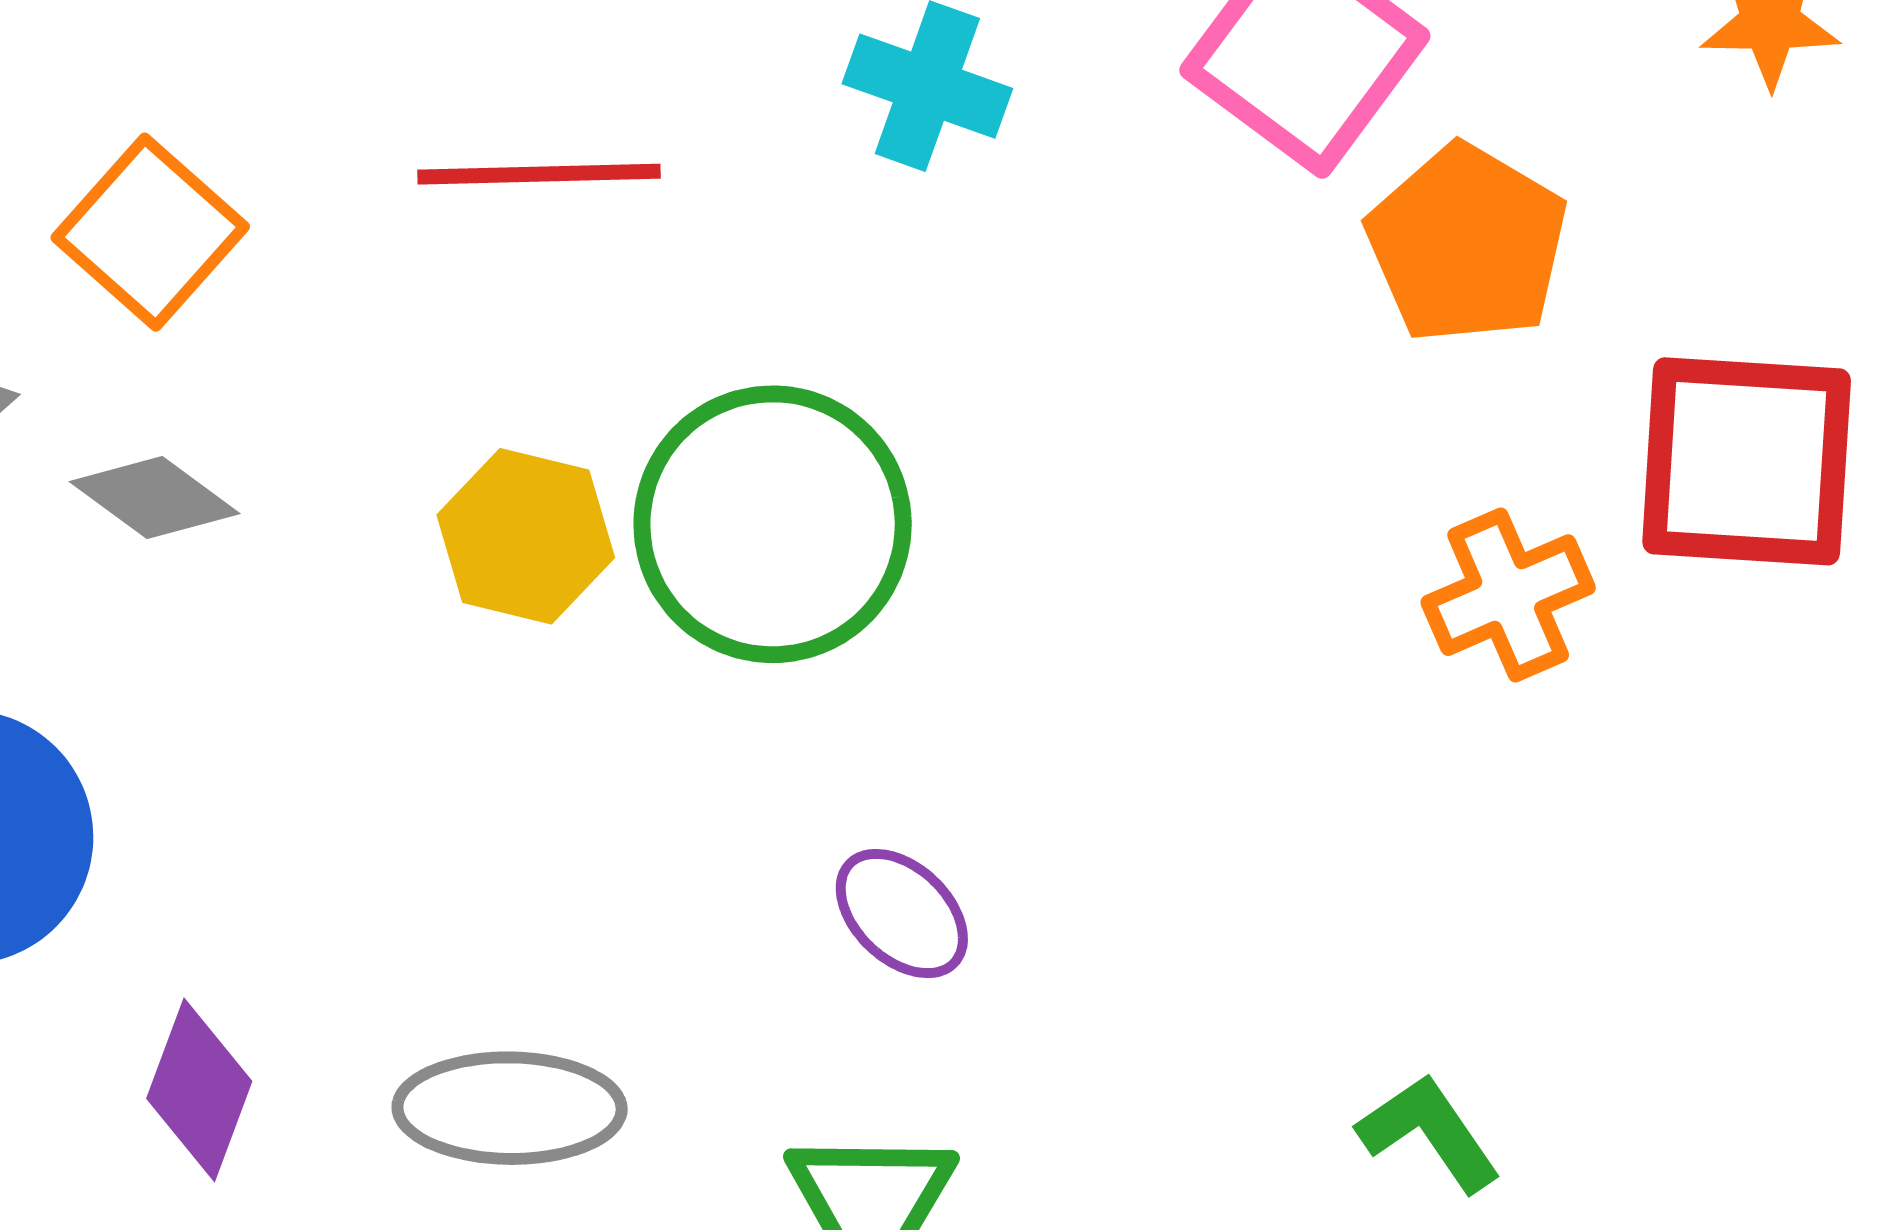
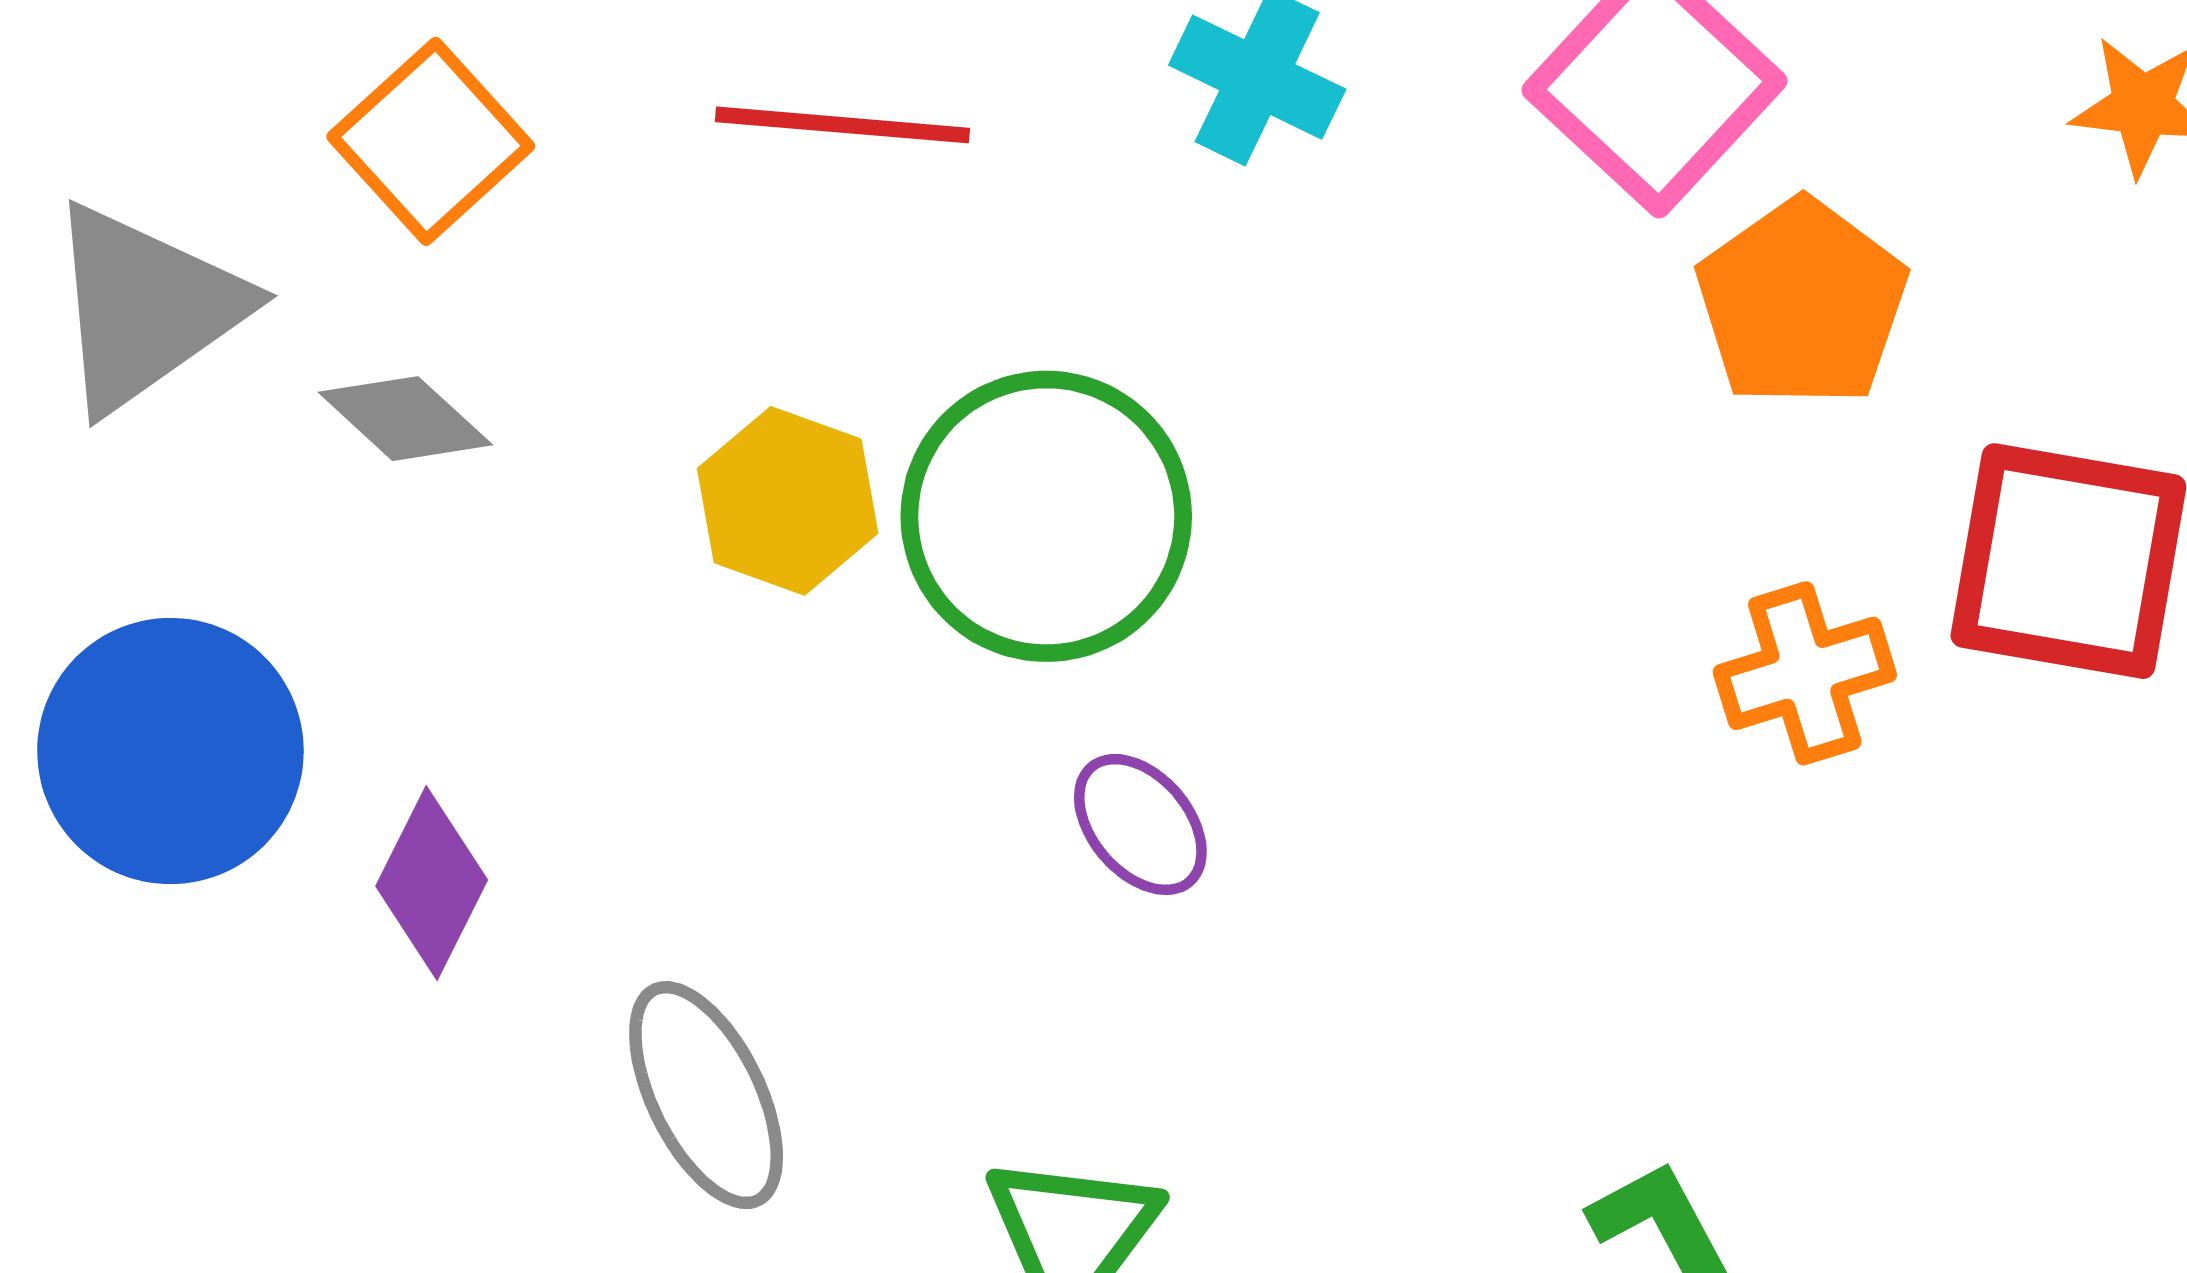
purple ellipse: (902, 914) -> (1140, 824), moved
purple diamond: (199, 1090) -> (432, 883), moved
gray ellipse: (510, 1108) -> (706, 1095), turned 57

